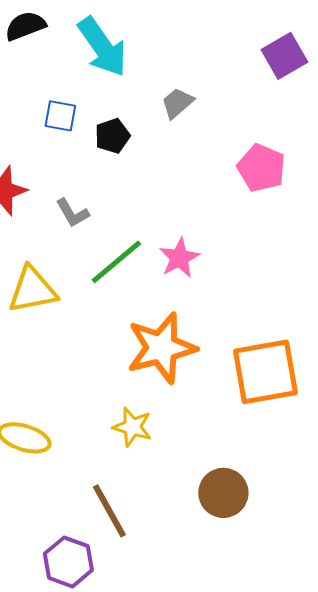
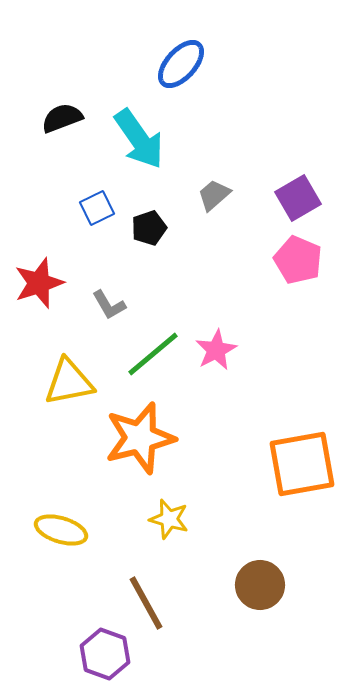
purple square: (284, 56) -> (298, 198), moved
blue square: (60, 116) -> (97, 208), turned -36
orange star: (161, 348) -> (140, 438), moved

